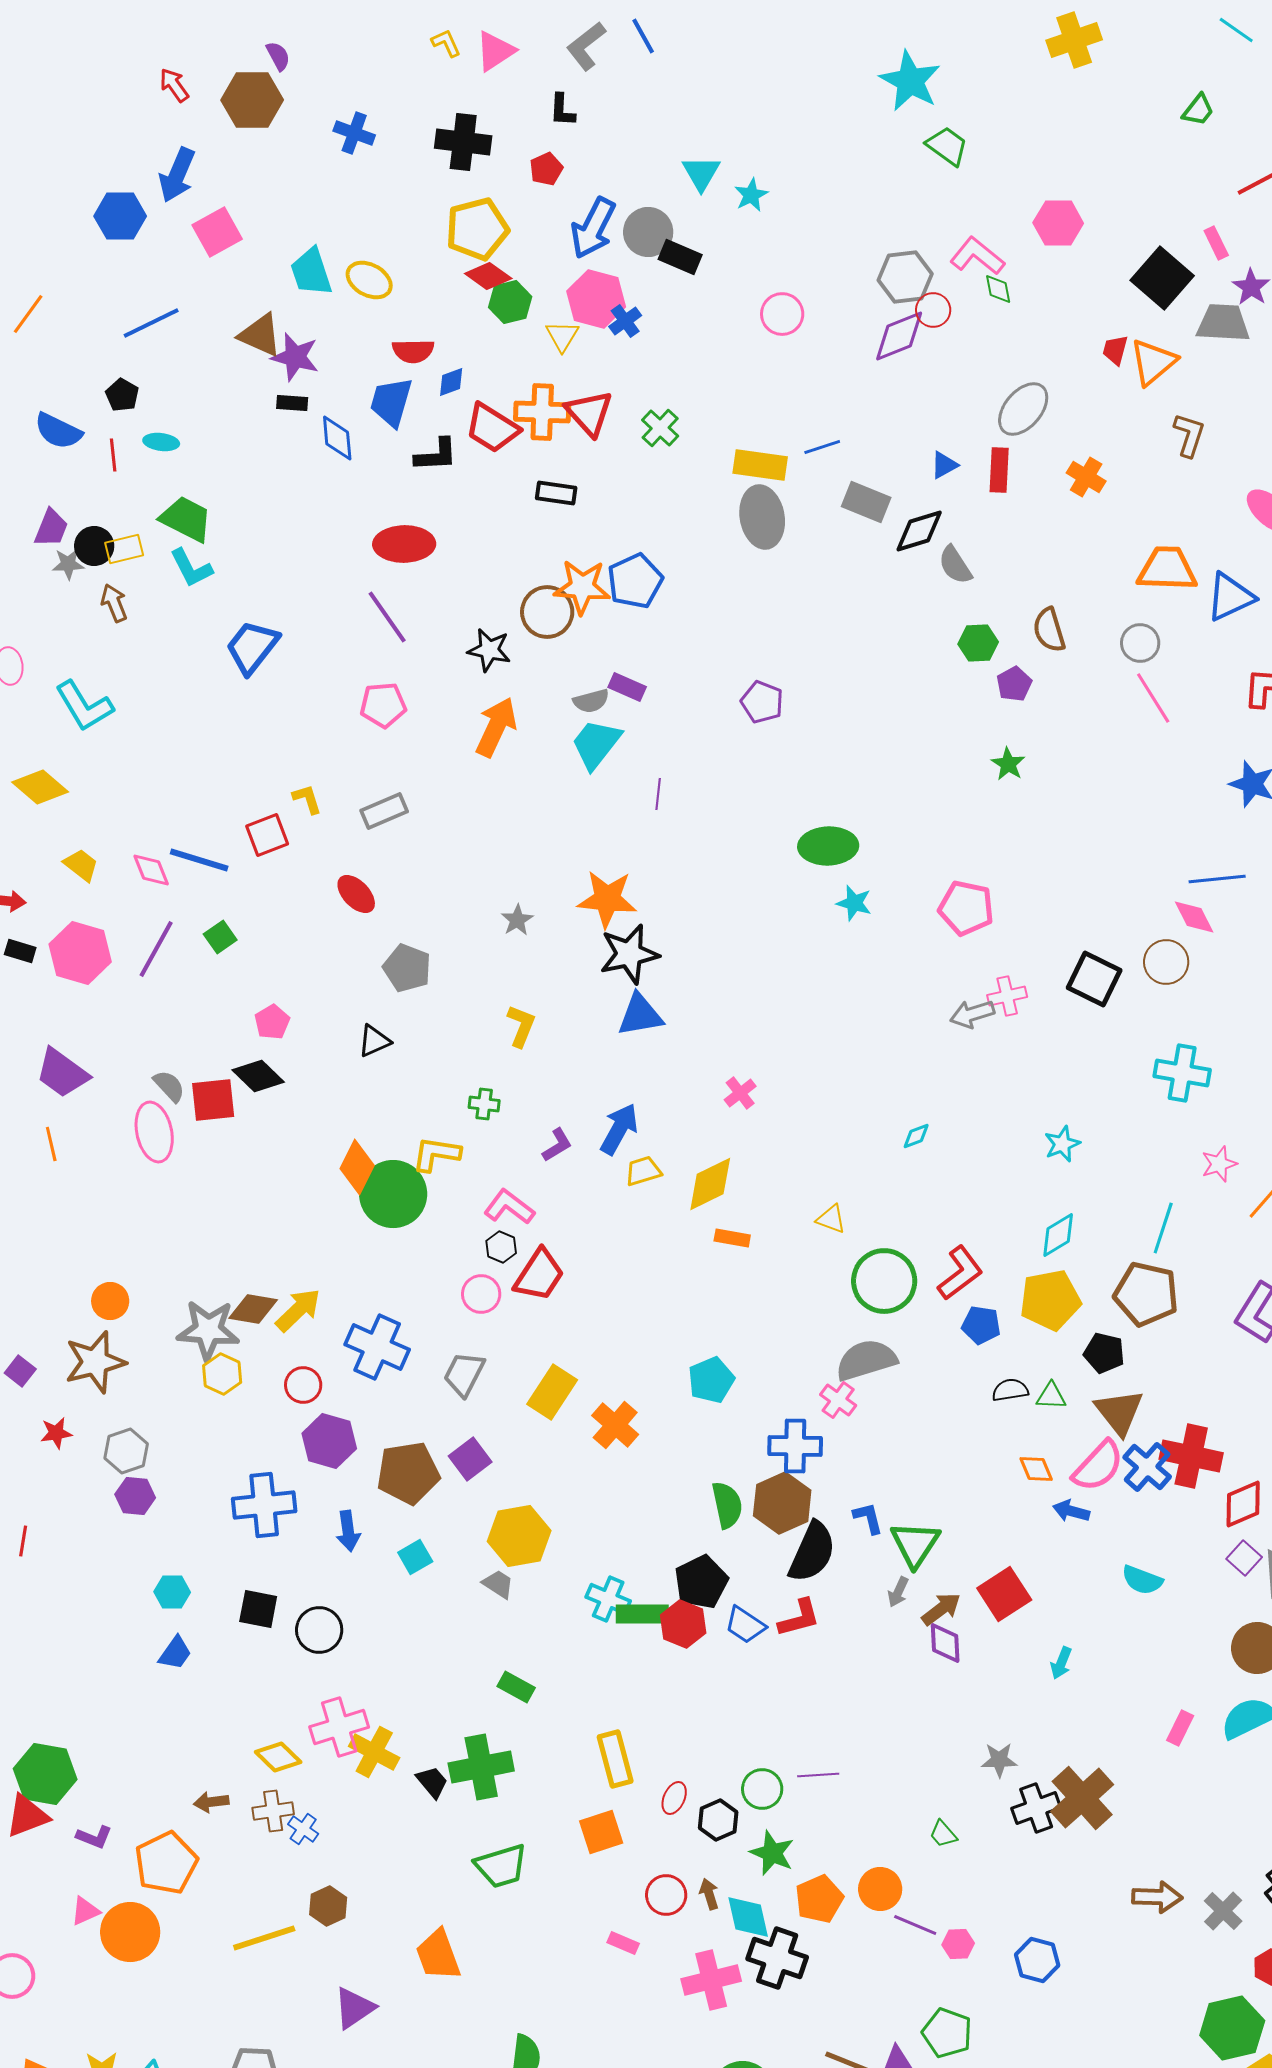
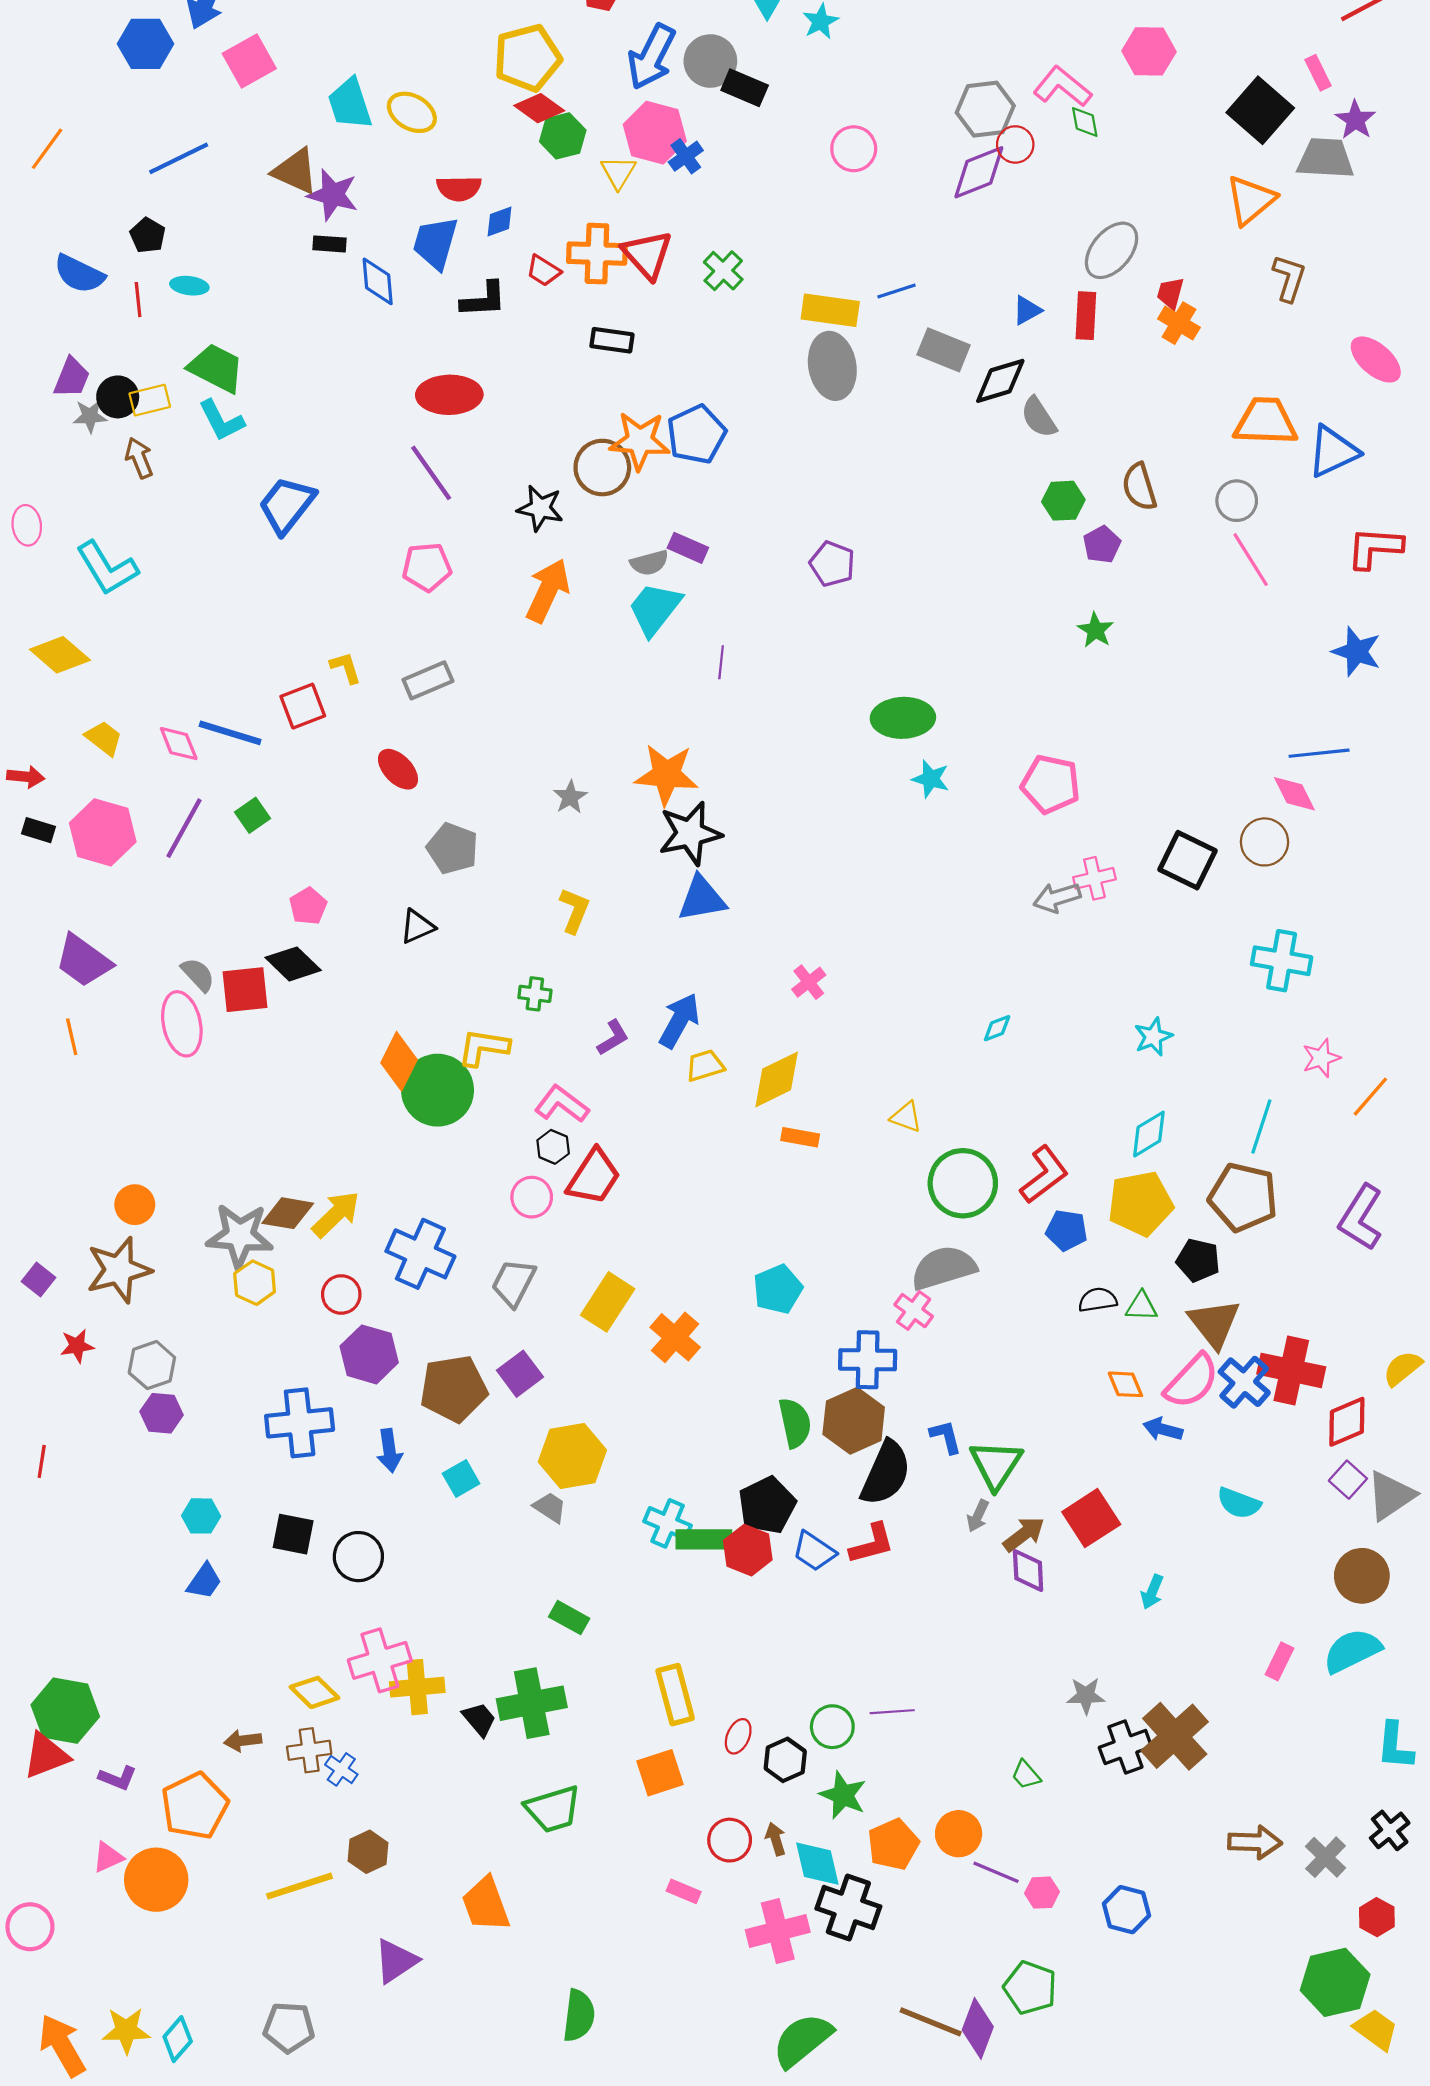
red trapezoid: (1115, 350) -> (1170, 293), moved
red trapezoid: (492, 428) -> (543, 271), size x0.6
yellow cross: (374, 1752) -> (417, 1687), turned -33

